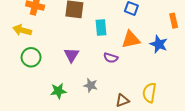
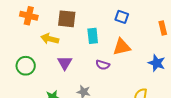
yellow arrow: (22, 30) -> (50, 39), moved
blue star: (159, 44) -> (157, 63), moved

